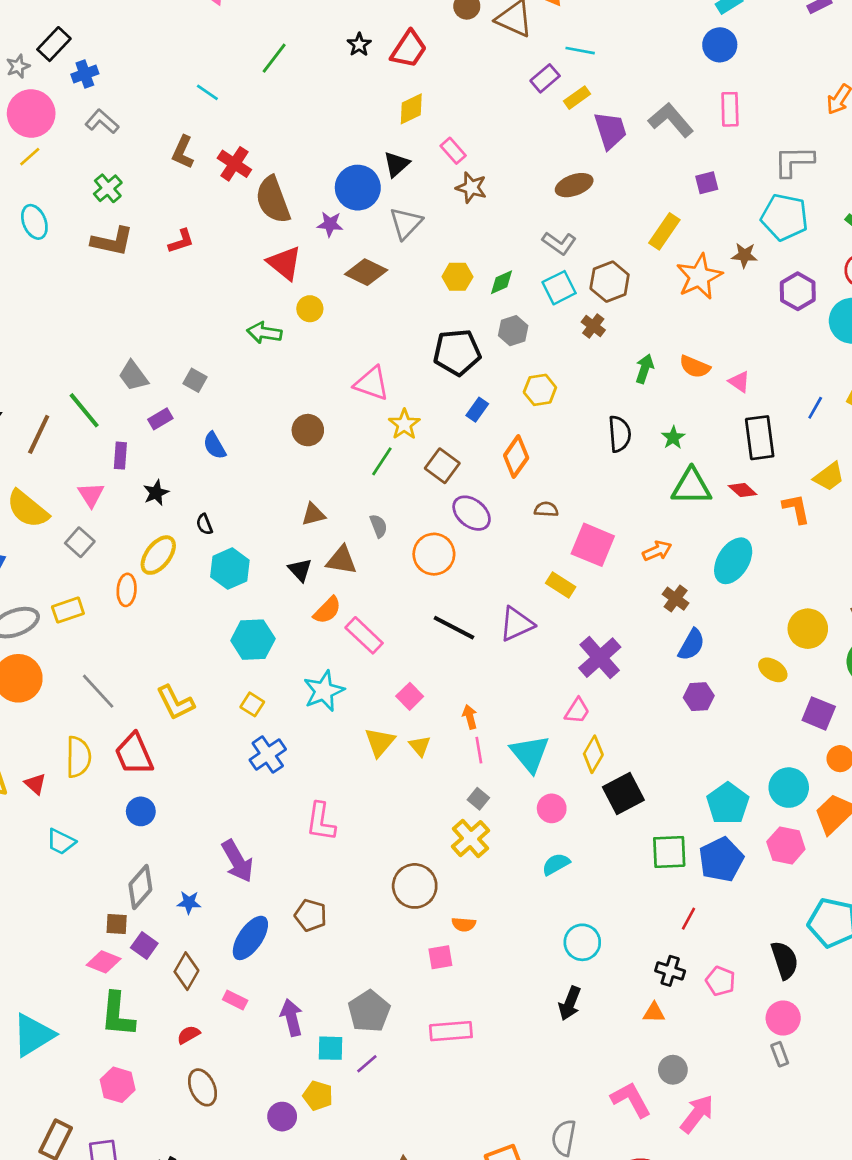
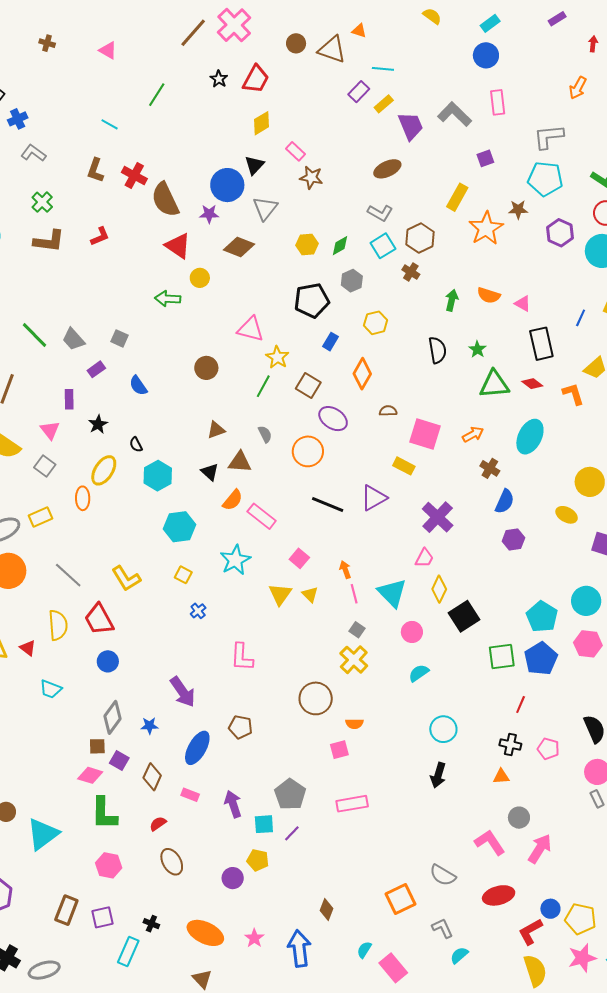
green line: (84, 410) -> (34, 335), moved
blue cross: (268, 755) -> (198, 611), size x0.6
gray semicircle: (564, 1138) -> (443, 875), turned -64

